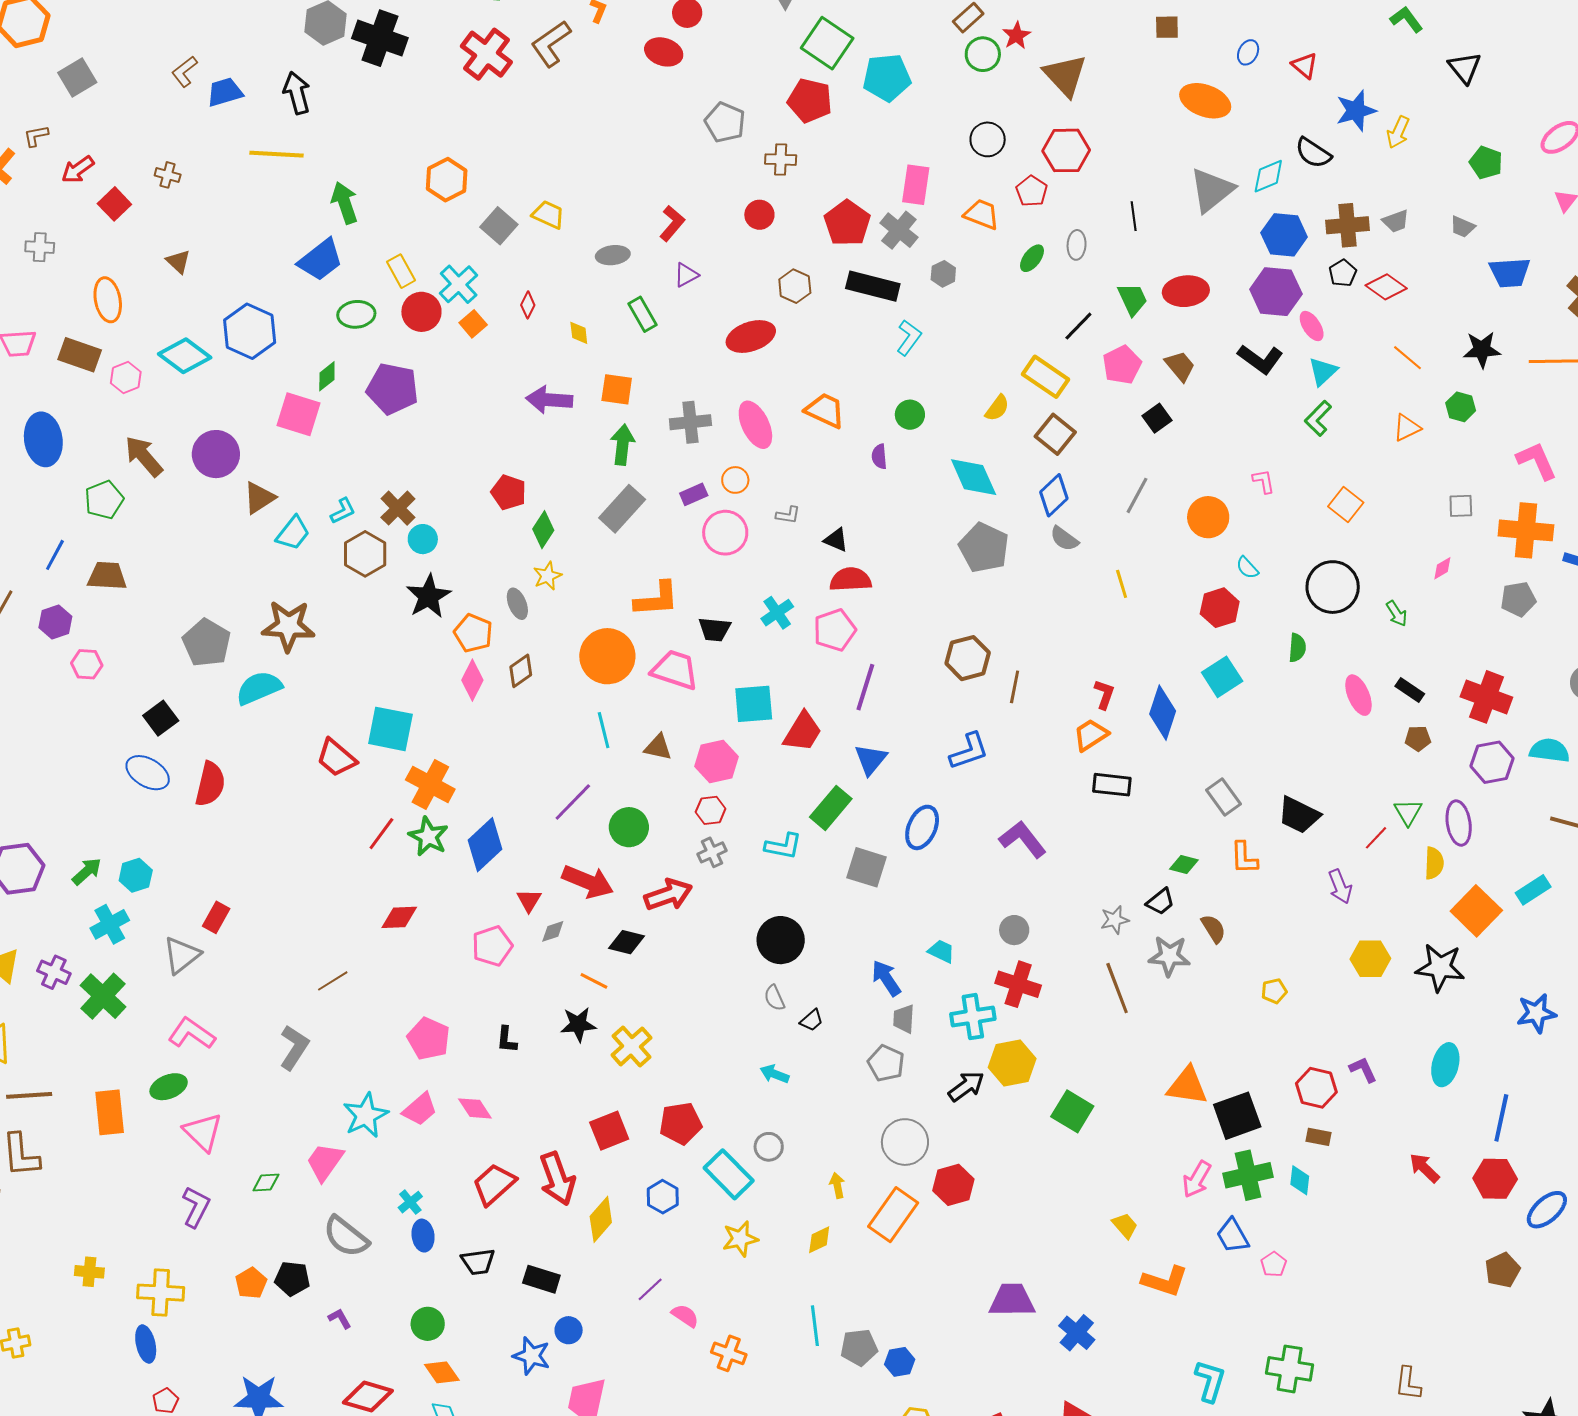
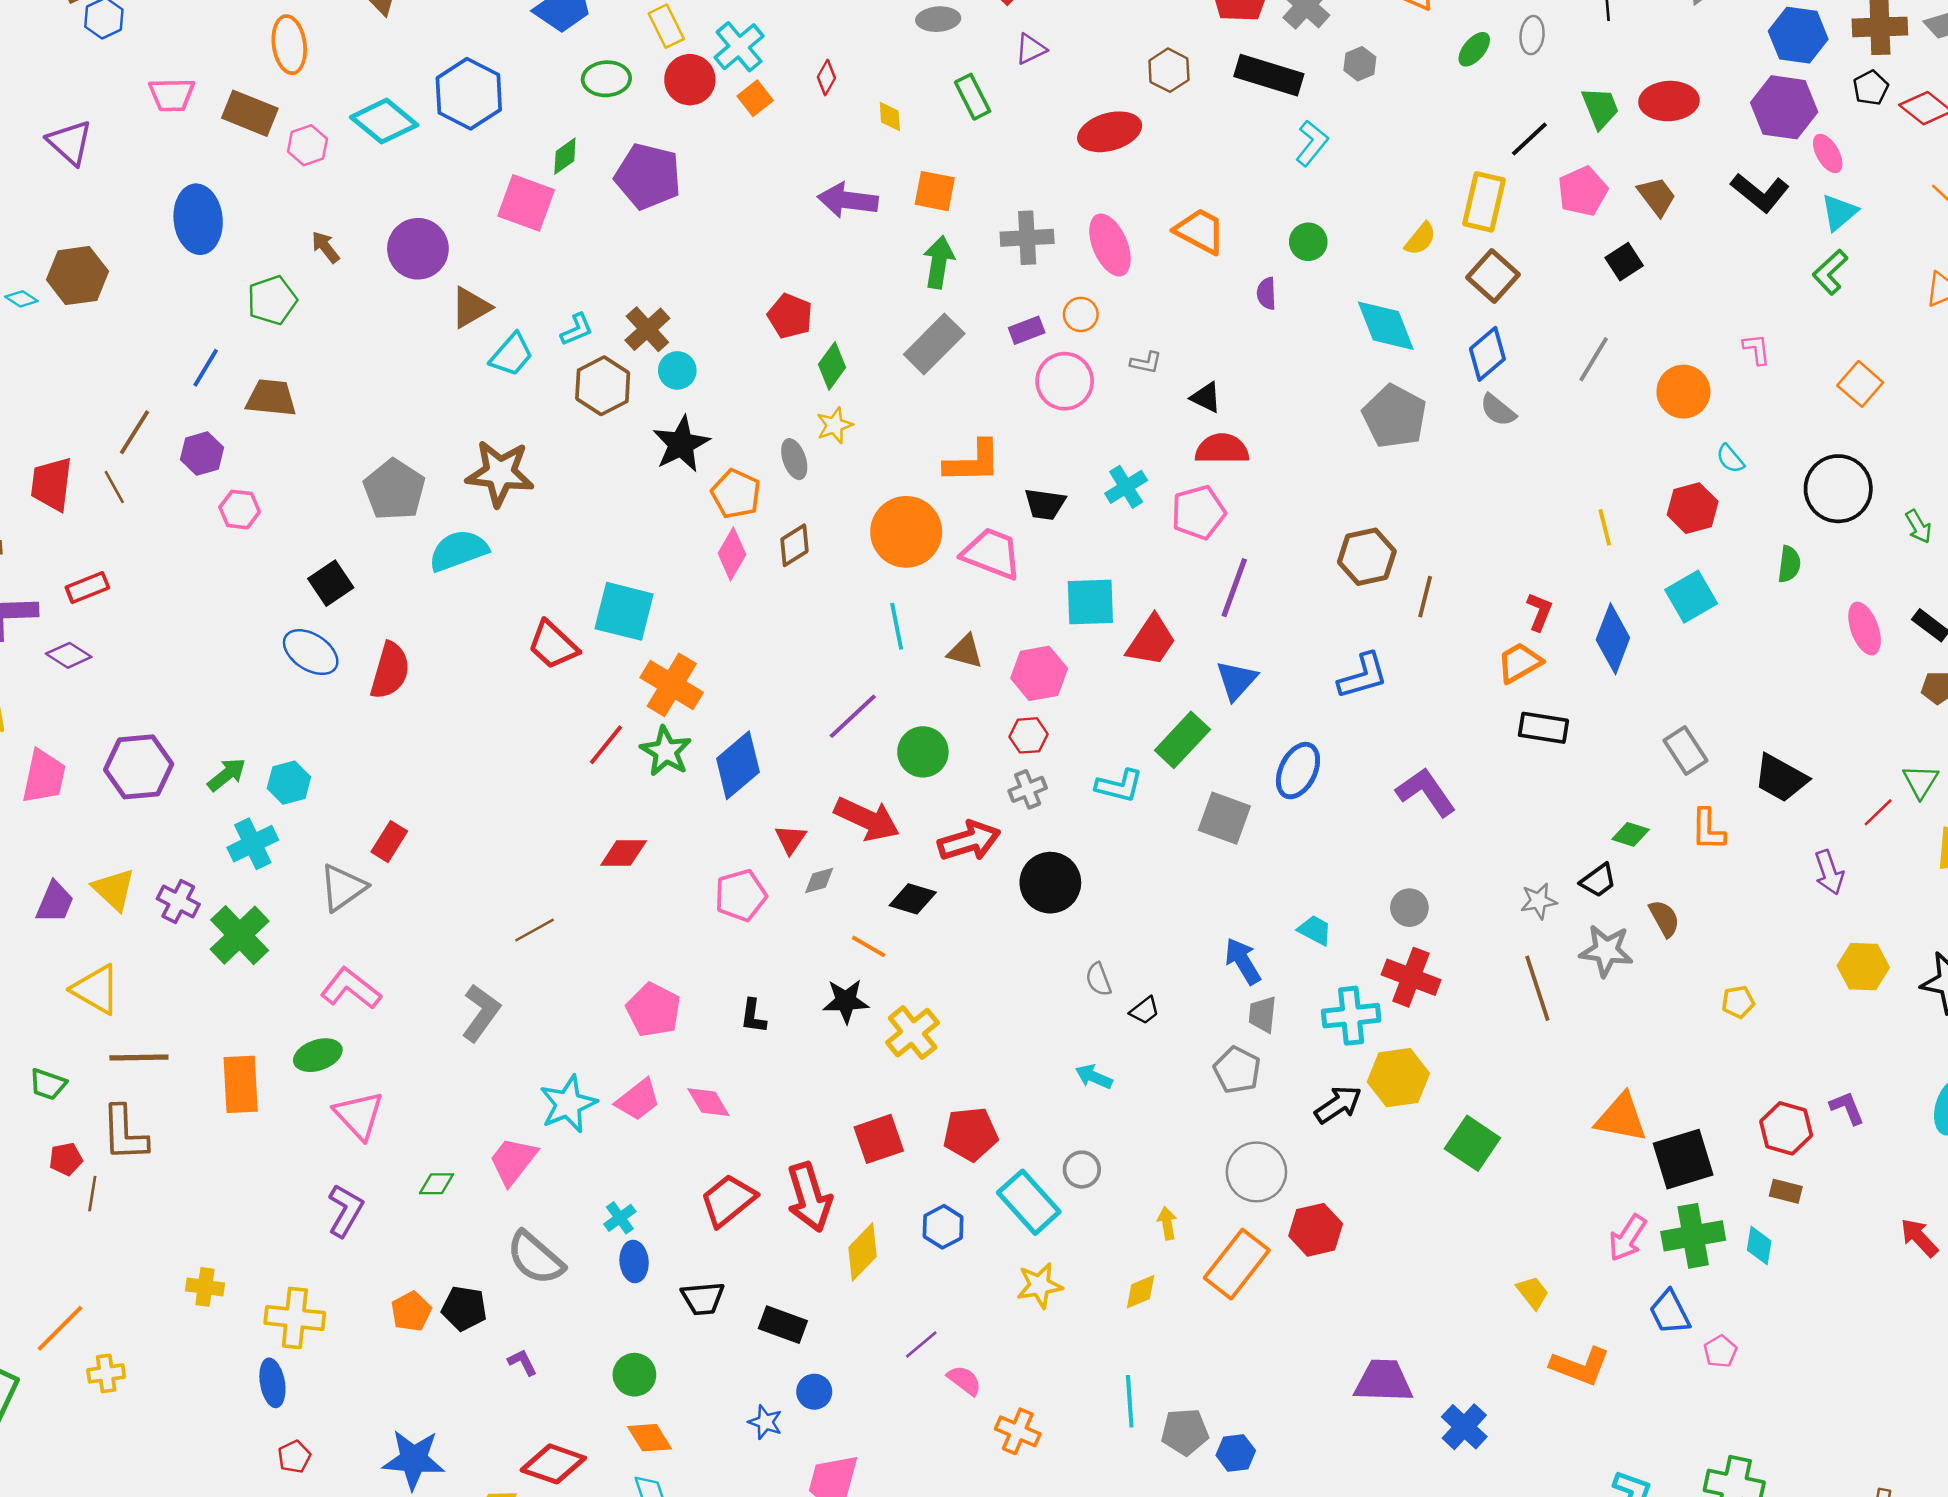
yellow rectangle: (1045, 377) -> (1484, 202), turned 66
brown arrow: (144, 456) -> (326, 247), size x0.6
yellow line: (1122, 584) -> (1605, 527), moved
black circle: (781, 940) -> (1050, 883), moved
blue star: (532, 1356) -> (765, 1422), size x0.7

